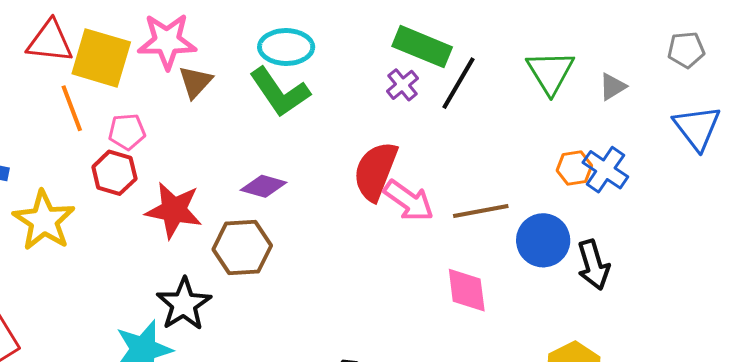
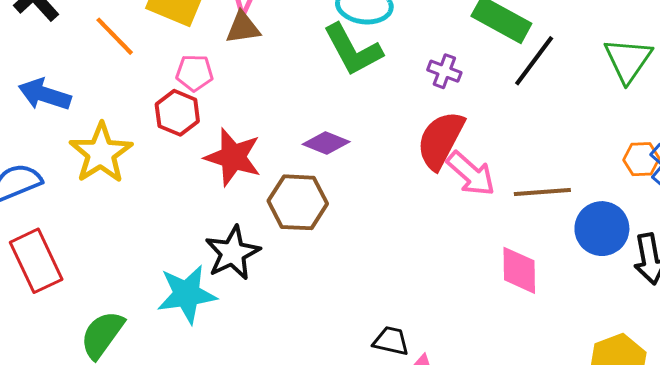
brown triangle: (195, 82) -> (243, 28), moved, turned 33
purple cross: (403, 85) -> (444, 71), moved, turned -36
orange line: (72, 108) -> (115, 36), moved, turned -30

